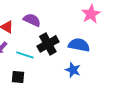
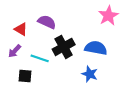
black square: (18, 77) -> (25, 76), moved

